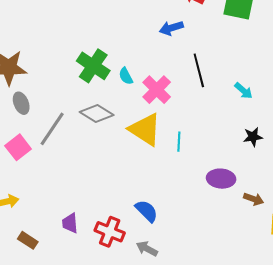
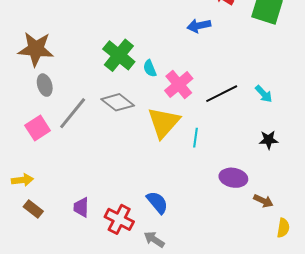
black line: (199, 70) -> (222, 94), moved, turned 72
yellow triangle: (145, 129) -> (164, 122), turned 33
brown rectangle: (28, 240) -> (33, 209), moved

